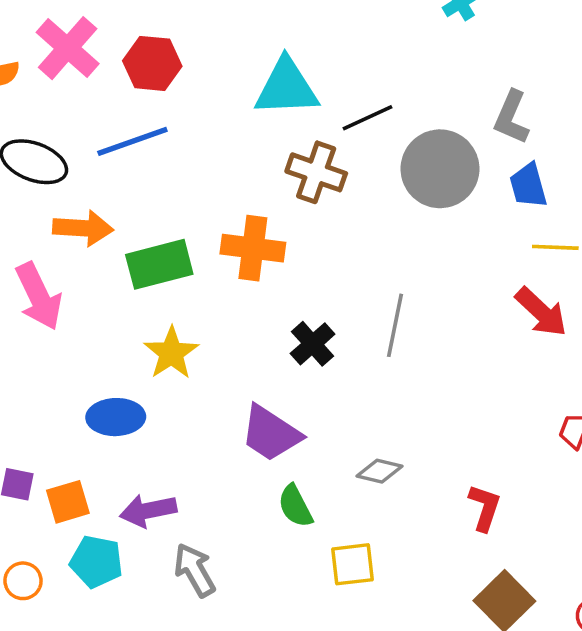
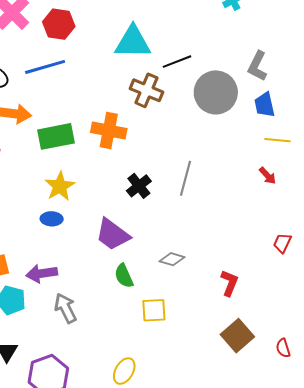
red arrow: (541, 312) -> (267, 176), size x0.6
blue ellipse: (116, 417) -> (52, 219), moved, size x0.7

